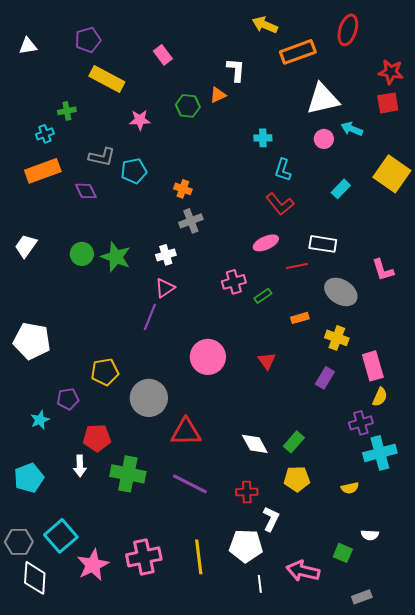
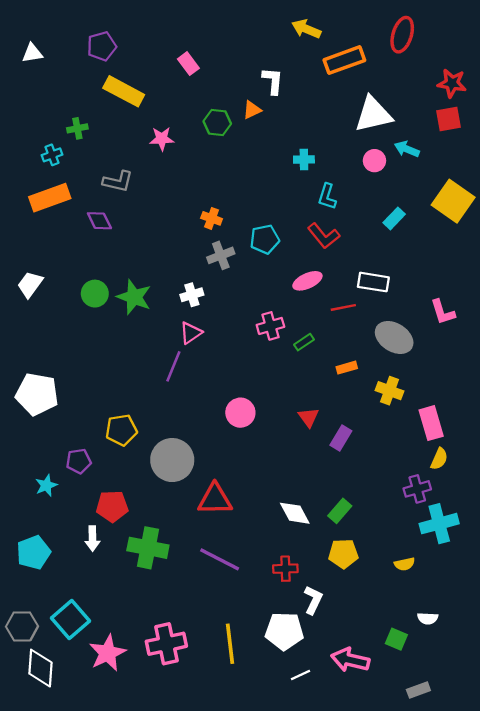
cyan pentagon: (134, 171) -> (265, 239), moved
pink circle: (208, 357) -> (240, 413), size x0.7
purple rectangle: (325, 378) -> (341, 438), moved
white line: (260, 584) -> (301, 675), turned 72

